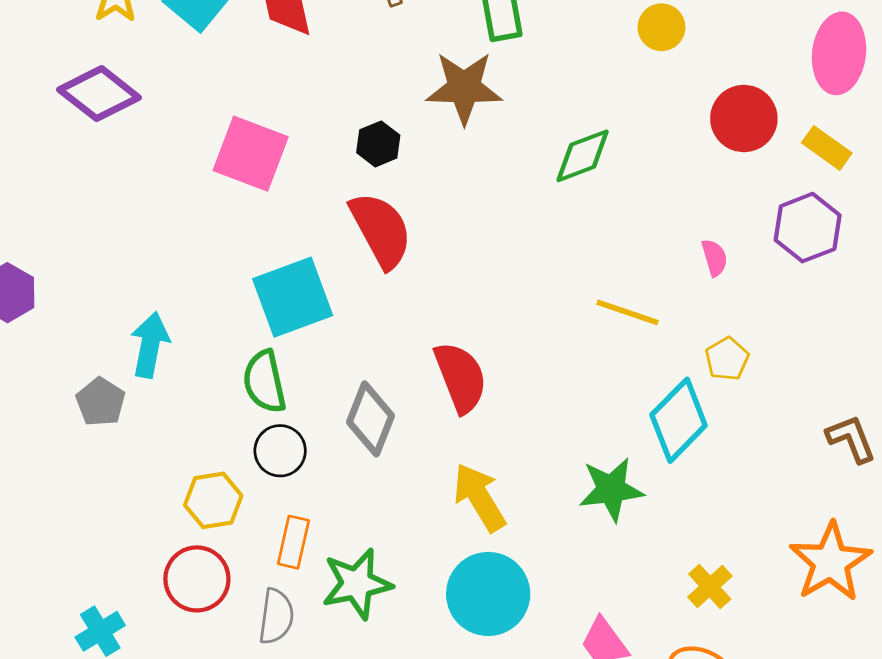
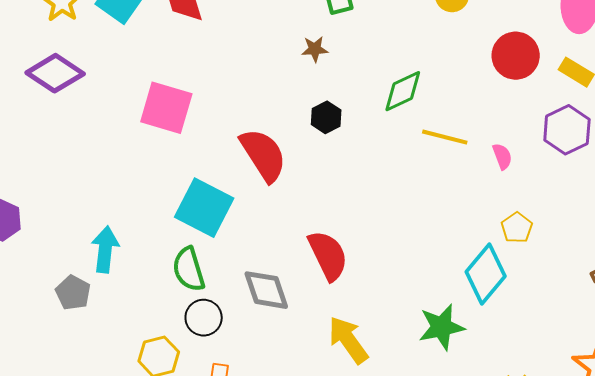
brown star: (464, 88) -> (315, 49), size x0.5
black hexagon: (378, 144) -> (326, 117), moved
cyan square: (293, 297) -> (204, 208), turned -38
yellow line: (627, 312) -> (445, 137), moved
gray diamond: (371, 419) -> (266, 290), turned -36

